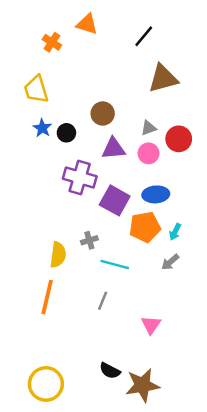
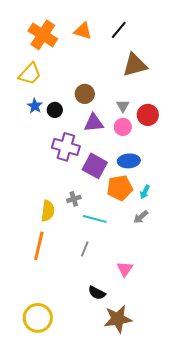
orange triangle: (87, 24) -> (83, 31), moved
orange cross: (52, 42) -> (43, 35), size x1.8
yellow trapezoid: (36, 89) -> (30, 74), turned -120
gray triangle: (149, 128) -> (123, 106), turned -40
black semicircle: (110, 371) -> (97, 293), moved

